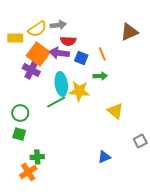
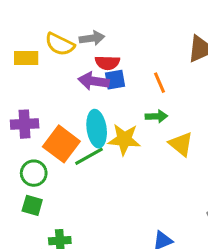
yellow semicircle: (37, 29) -> (60, 44), turned 60
orange square: (38, 54) -> (61, 144), moved
blue square: (81, 58) -> (115, 80), moved, turned -32
purple cross: (31, 70) -> (25, 124), moved, turned -30
yellow triangle: (115, 111) -> (181, 144), moved

